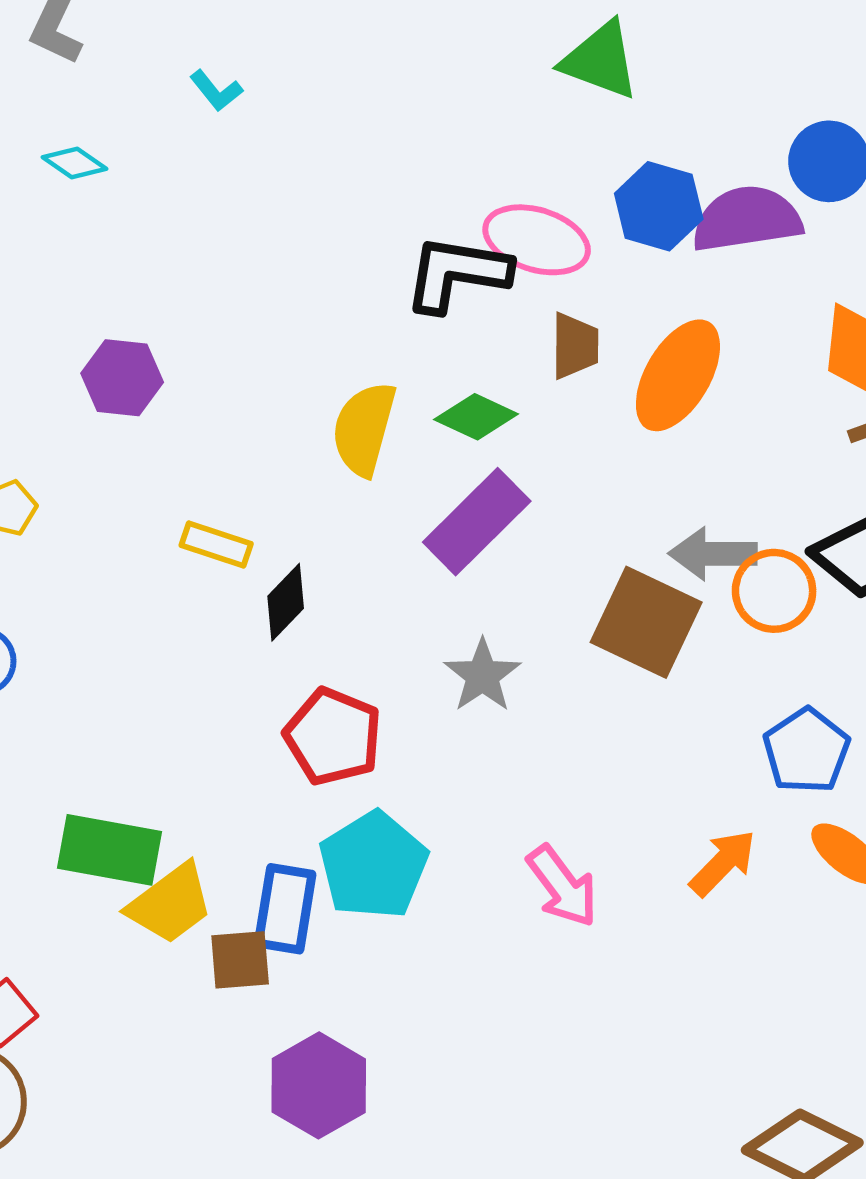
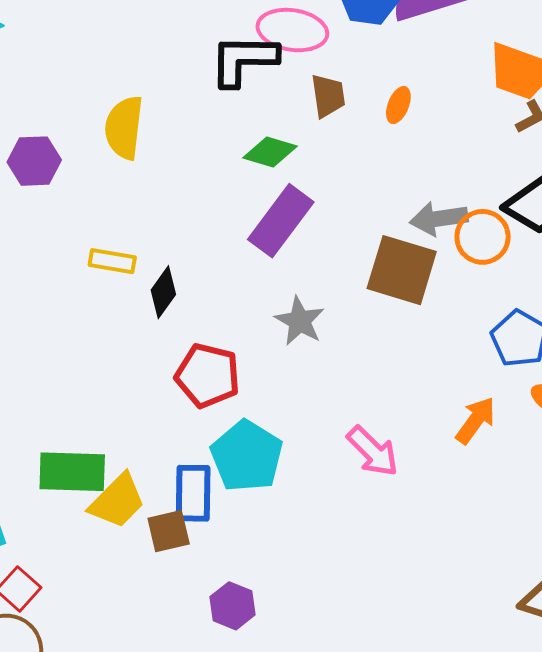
orange ellipse: (678, 375) -> (398, 105), size x0.5
yellow semicircle: (364, 429) -> (124, 128), moved
purple hexagon: (319, 1085) -> (232, 606), size x0.7

